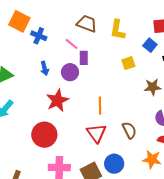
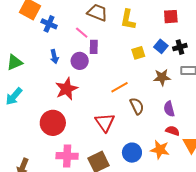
blue square: (150, 45) -> (161, 46), moved
orange line: (100, 106) -> (120, 87), moved, turned 60
brown semicircle: (129, 130) -> (137, 106), moved
blue circle: (114, 164) -> (132, 153), moved

